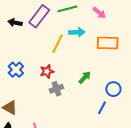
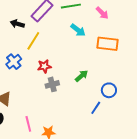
black arrow: (15, 23) -> (17, 24), moved
cyan arrow: (77, 32) -> (78, 30), turned 35
yellow line: (58, 44) -> (33, 41), moved

